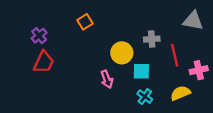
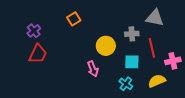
gray triangle: (193, 21) -> (155, 18), moved
cyan square: (141, 71) -> (132, 62), moved

